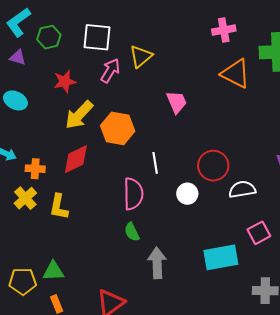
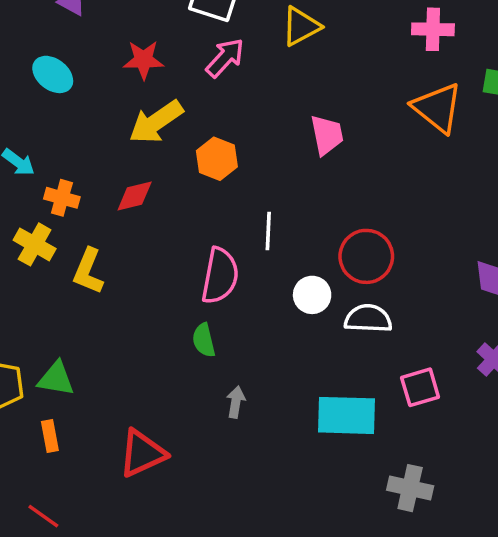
yellow triangle: (141, 56) -> (301, 26), moved
orange hexagon: (118, 128) -> (217, 159), size x0.7
red diamond: (76, 159) -> (135, 196), size x0.7
white semicircle: (242, 189) -> (368, 319), moved
yellow cross: (25, 198) -> (35, 244), turned -30
gray arrow: (157, 263) -> (236, 402), size x0.6

